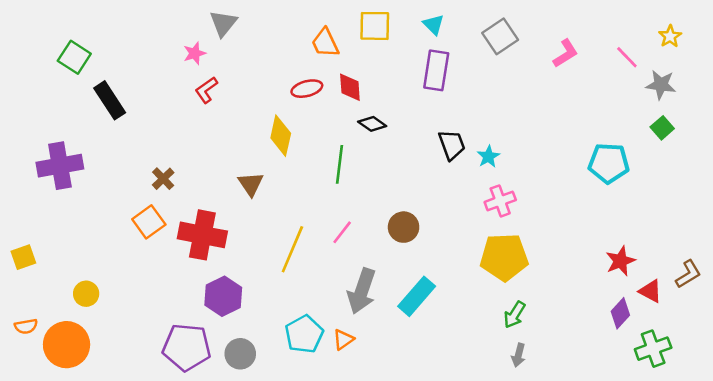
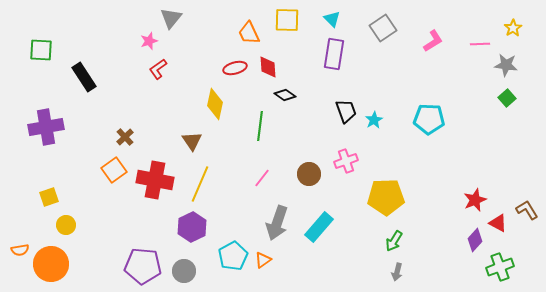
green square: (74, 57) -> (41, 50), moved, turned -30
pink line: (627, 57) -> (480, 44), turned -48
cyan pentagon: (609, 163) -> (429, 119), moved
pink cross: (500, 201) -> (346, 161), moved
yellow line: (292, 249) -> (200, 184), moved
yellow square: (23, 257) -> (49, 197), moved
brown L-shape: (688, 274) -> (527, 210), turned -90
purple hexagon: (223, 296) -> (192, 227), moved

